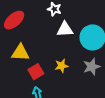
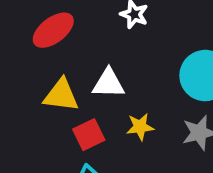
white triangle: (65, 29) -> (108, 83), moved

